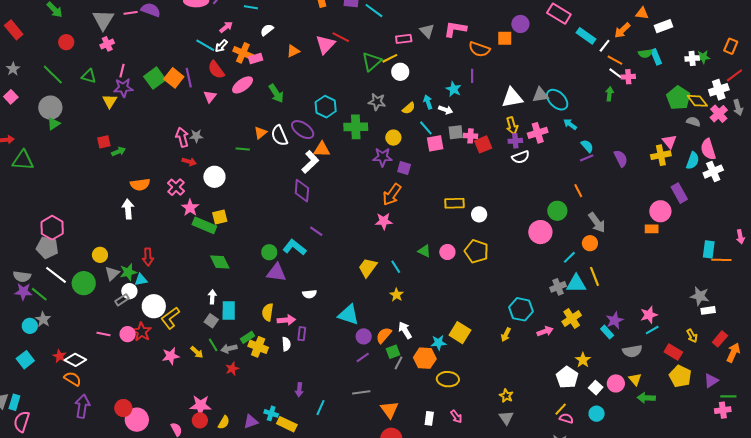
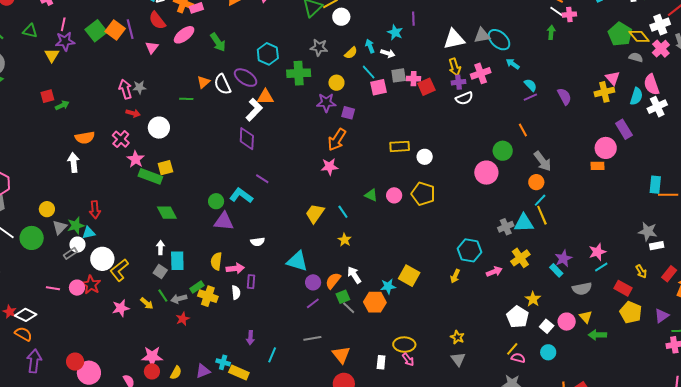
cyan line: (569, 257) -> (540, 200), moved
gray line: (399, 363) -> (349, 308), turned -72
yellow ellipse: (448, 379) -> (404, 345), moved

